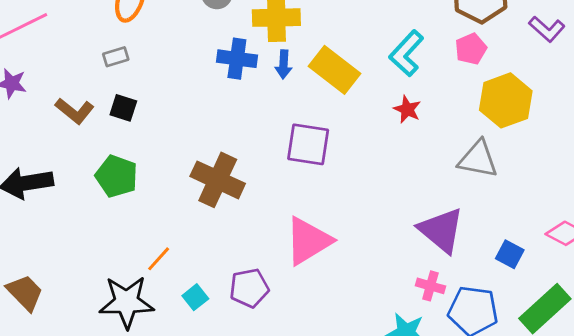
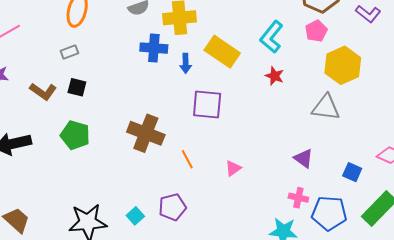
blue arrow: (284, 64) -> (186, 63), moved
purple triangle: (441, 230) -> (303, 158), size x0.6
pink triangle: (308, 241) -> (233, 168), moved, size x0.5
orange line: (159, 259) -> (187, 159), moved, turned -66

